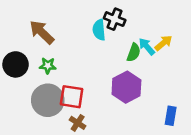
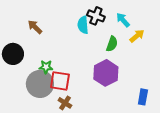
brown arrow: (42, 32) -> (35, 27), size x0.7
cyan arrow: (147, 47) -> (123, 20), moved
green star: (48, 66) -> (46, 67), moved

